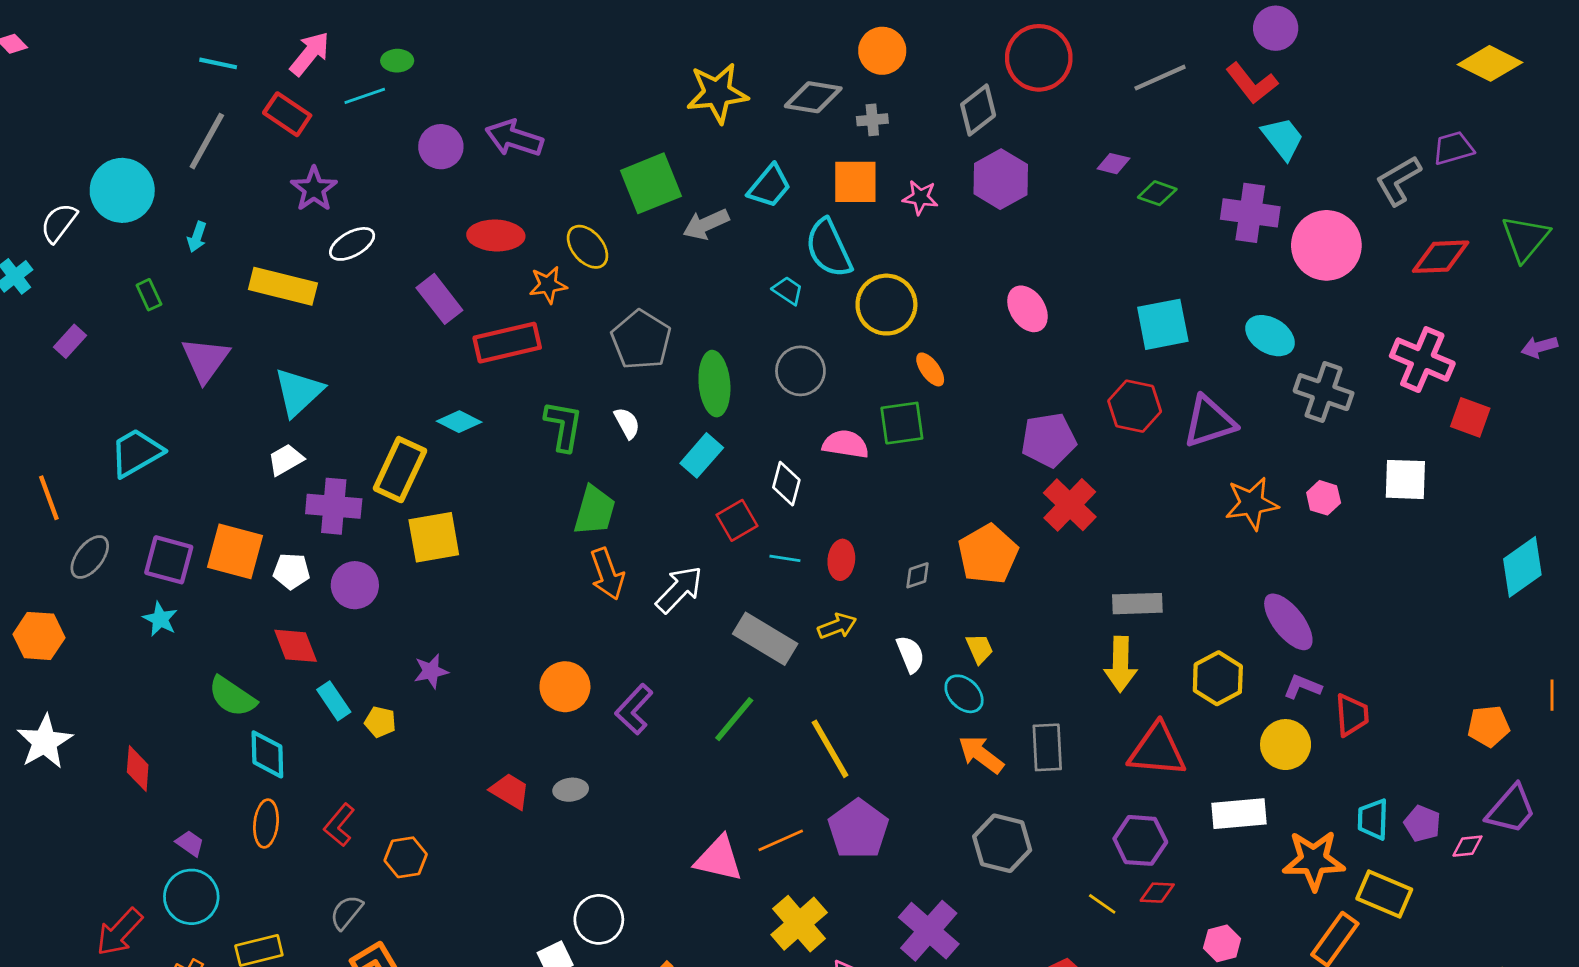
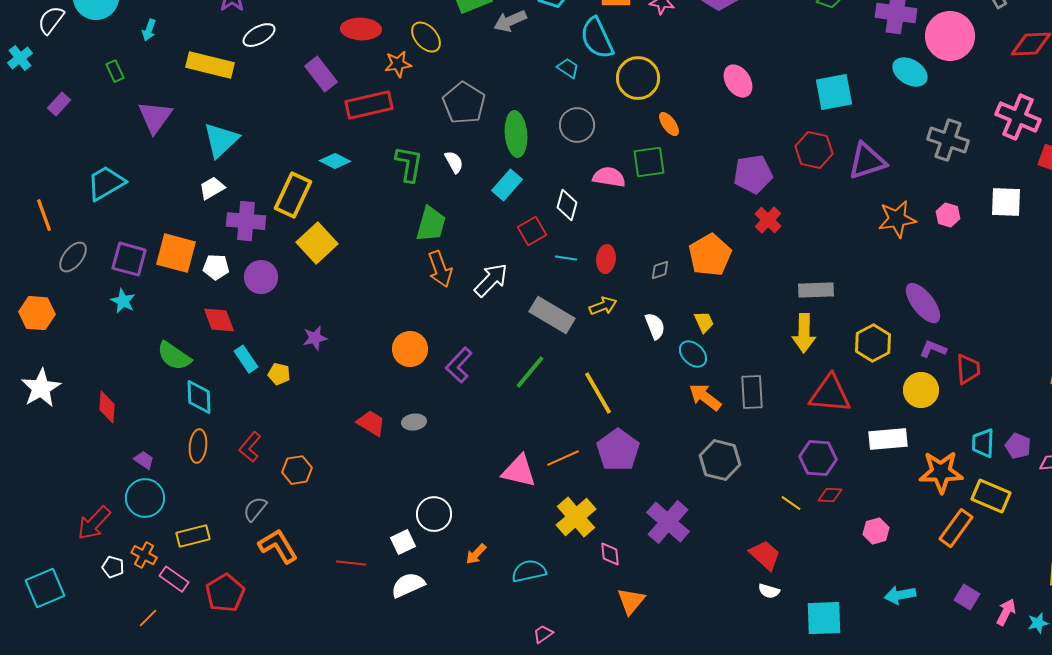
cyan ellipse: (1270, 336) -> (910, 72), moved
red cross: (1070, 505) -> (768, 220), size x0.7
yellow square: (434, 537) -> (317, 243), turned -33

